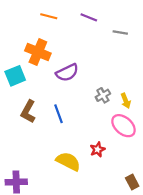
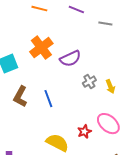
orange cross: (38, 52) -> (41, 48), moved, turned 30
purple semicircle: (67, 73) -> (70, 59), moved
pink ellipse: (123, 126) -> (108, 124), moved

